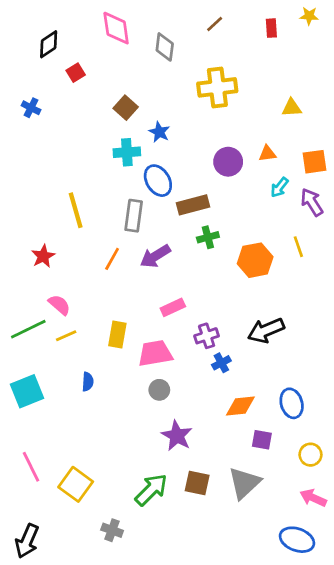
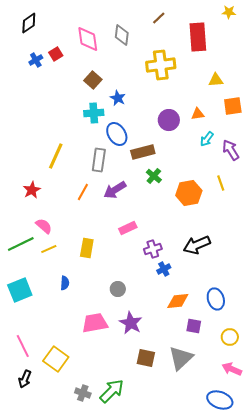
pink diamond: (116, 28) -> (88, 39), moved
red rectangle: (271, 28) -> (198, 37), moved, size x2.0
black diamond: (49, 44) -> (29, 23), moved
blue cross: (31, 108) -> (36, 60), moved, turned 32
orange square: (315, 162) -> (233, 106), moved
yellow line: (76, 210) -> (56, 156), turned 40
green cross: (208, 237) -> (154, 176), turned -35
pink trapezoid: (155, 353) -> (95, 323), moved
green arrow: (151, 490) -> (112, 391), moved
black arrow: (27, 541) -> (25, 379), moved, size x0.7

